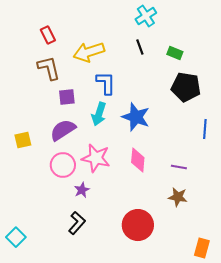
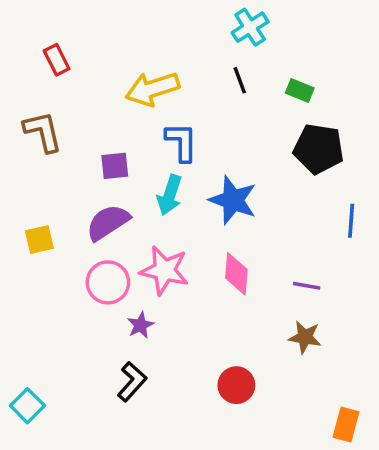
red rectangle: (48, 35) -> (57, 60), moved
brown L-shape: (49, 68) -> (43, 132), moved
red circle: (138, 225) -> (236, 385), size x0.7

